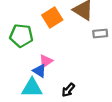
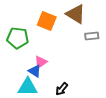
orange square: (52, 17) -> (47, 21), turned -36

